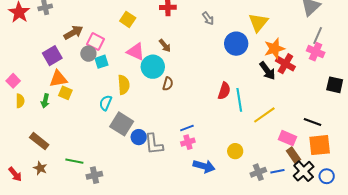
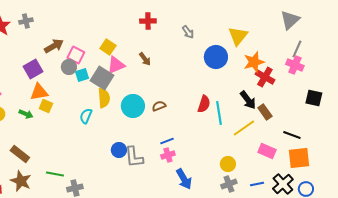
yellow square: (128, 19) -> (108, 47), moved
pink triangle: (136, 52) -> (116, 65), turned -48
cyan circle: (153, 67) -> (133, 106), moved
black arrow: (267, 71) -> (248, 100), moved
brown semicircle: (168, 84) -> (159, 106), moved, turned -128
green arrow: (45, 101) -> (26, 114), turned -80
gray square: (122, 124) -> (102, 78), moved
yellow circle: (235, 151) -> (228, 164), moved
brown rectangle: (293, 155) -> (265, 112), moved
blue arrow: (204, 166) -> (184, 179), turned 45
brown star: (40, 168) -> (21, 181), size x1.5
gray cross: (258, 172) -> (229, 184), moved

